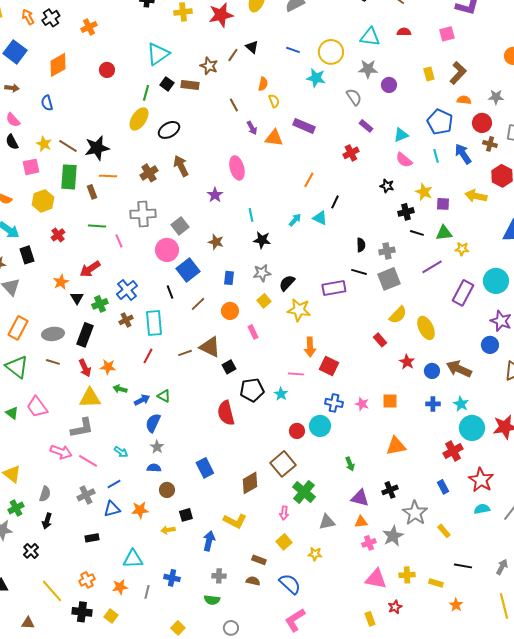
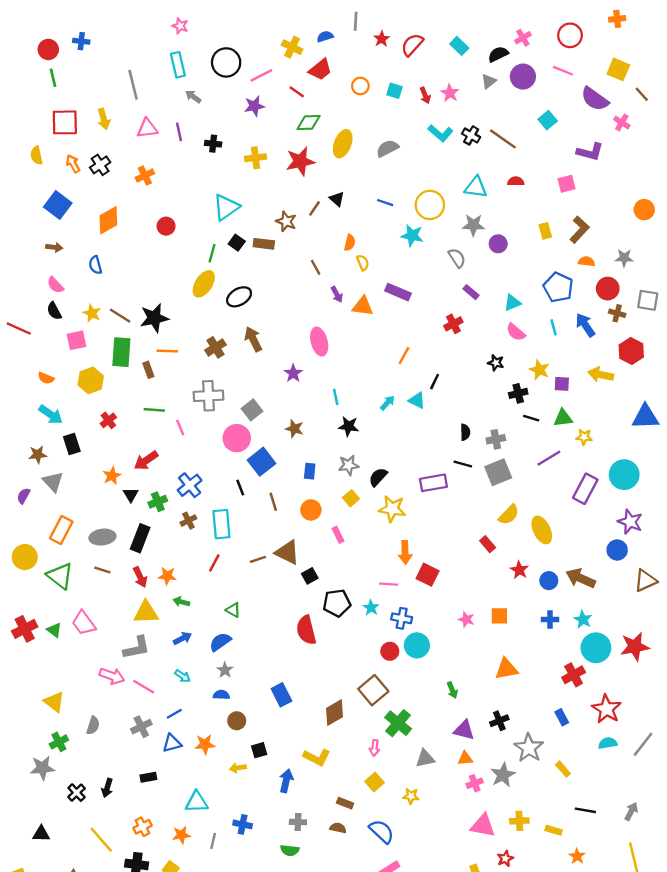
brown line: (198, 304) -> (273, 502), turned -63
blue arrow: (142, 400) -> (183, 638), moved
blue cross: (334, 403) -> (402, 618), moved
blue semicircle: (153, 423) -> (220, 642), turned 30
black arrow: (47, 521) -> (107, 788), moved

